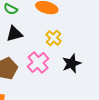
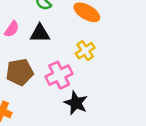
black star: (72, 63) -> (76, 103), moved, turned 30

